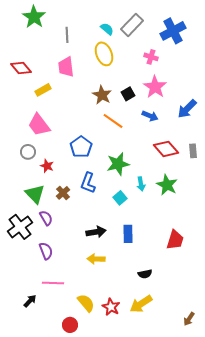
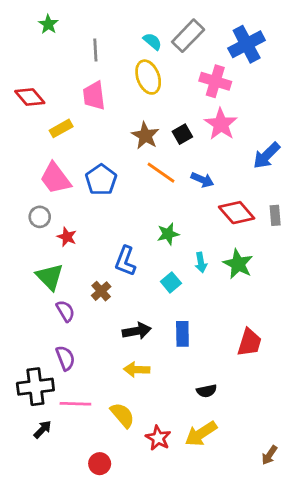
green star: (34, 17) -> (48, 24), size x0.6
pink cross: (151, 57) -> (215, 81), size x1.5
blue arrow: (150, 116) -> (202, 180), moved
blue pentagon: (81, 147) -> (101, 180), moved
green star: (118, 164) -> (168, 234), size x0.7
brown cross: (63, 193) -> (101, 291), moved
black cross: (20, 227) -> (35, 387), moved, turned 30
yellow semicircle: (86, 303) -> (122, 415), moved

